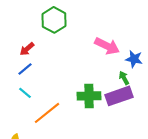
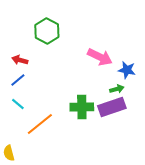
red arrow: (27, 49) -> (20, 60), turned 56
green arrow: (124, 78) -> (117, 89), turned 104

